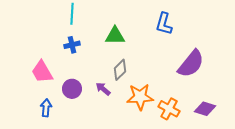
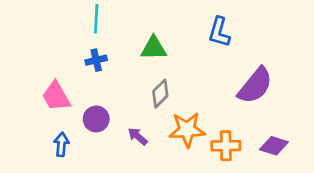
purple arrow: (103, 89) -> (138, 136), moved
orange cross: (169, 109) -> (226, 146), turned -30

